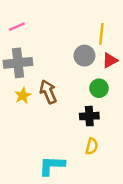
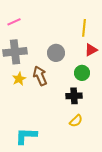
gray circle: (84, 56) -> (56, 53), moved
yellow semicircle: (92, 146) -> (76, 121), turned 32
cyan L-shape: (52, 166) -> (26, 136), moved

